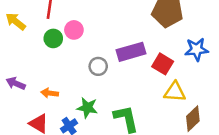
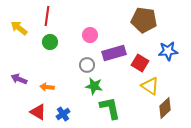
pink circle: (74, 30) -> (90, 35), moved
yellow triangle: (175, 92) -> (150, 86), turned 30
green star: (87, 108) -> (94, 86), moved

